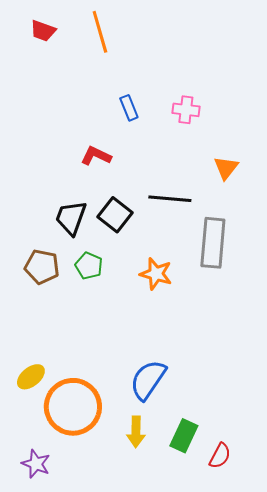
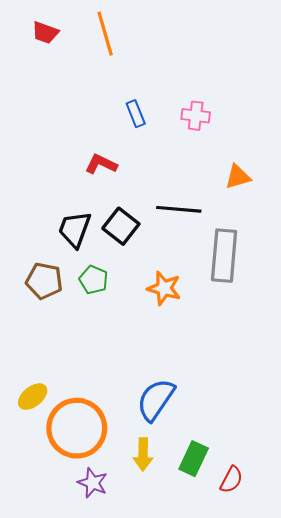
orange triangle: (226, 168) -> (238, 177), turned 36
purple star: (36, 464) -> (93, 483), moved

